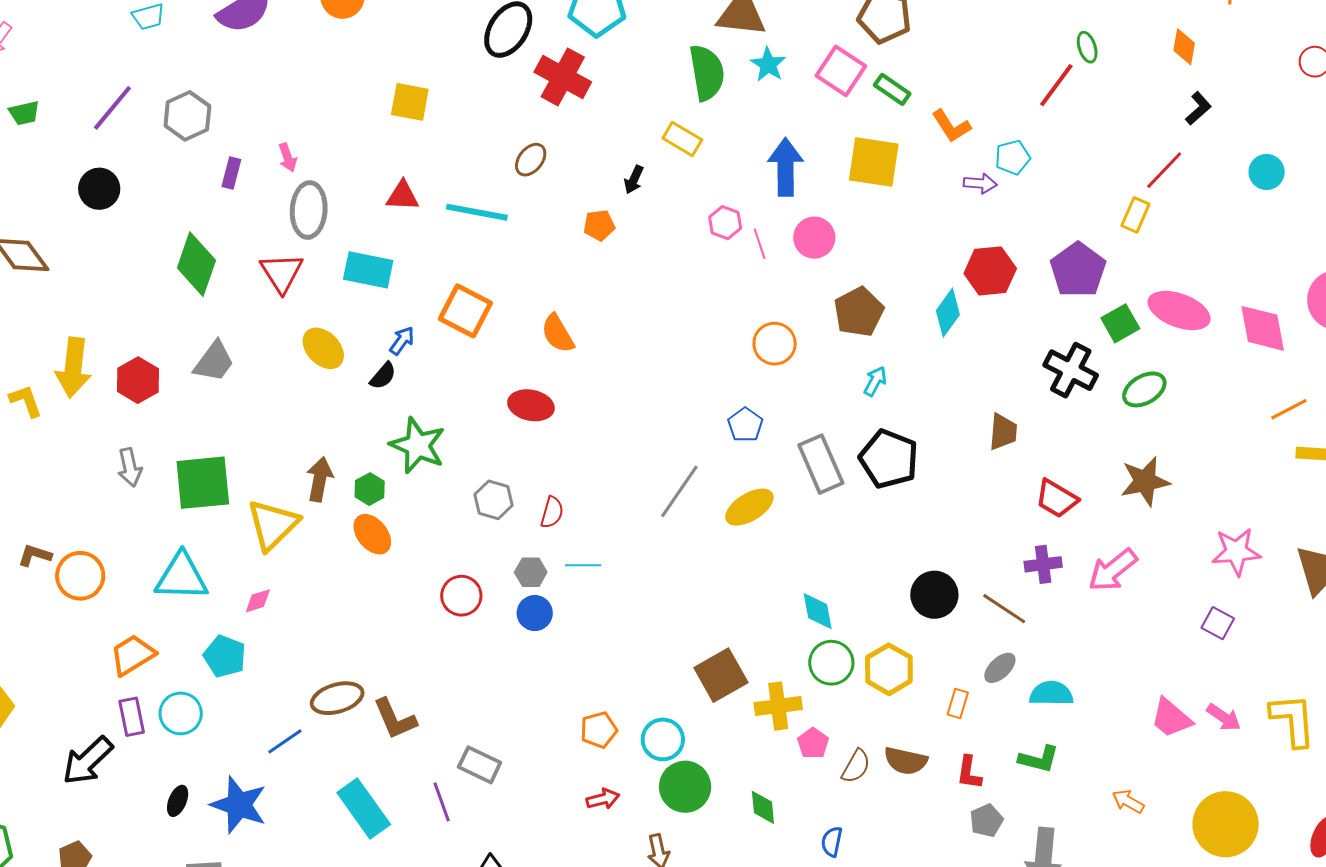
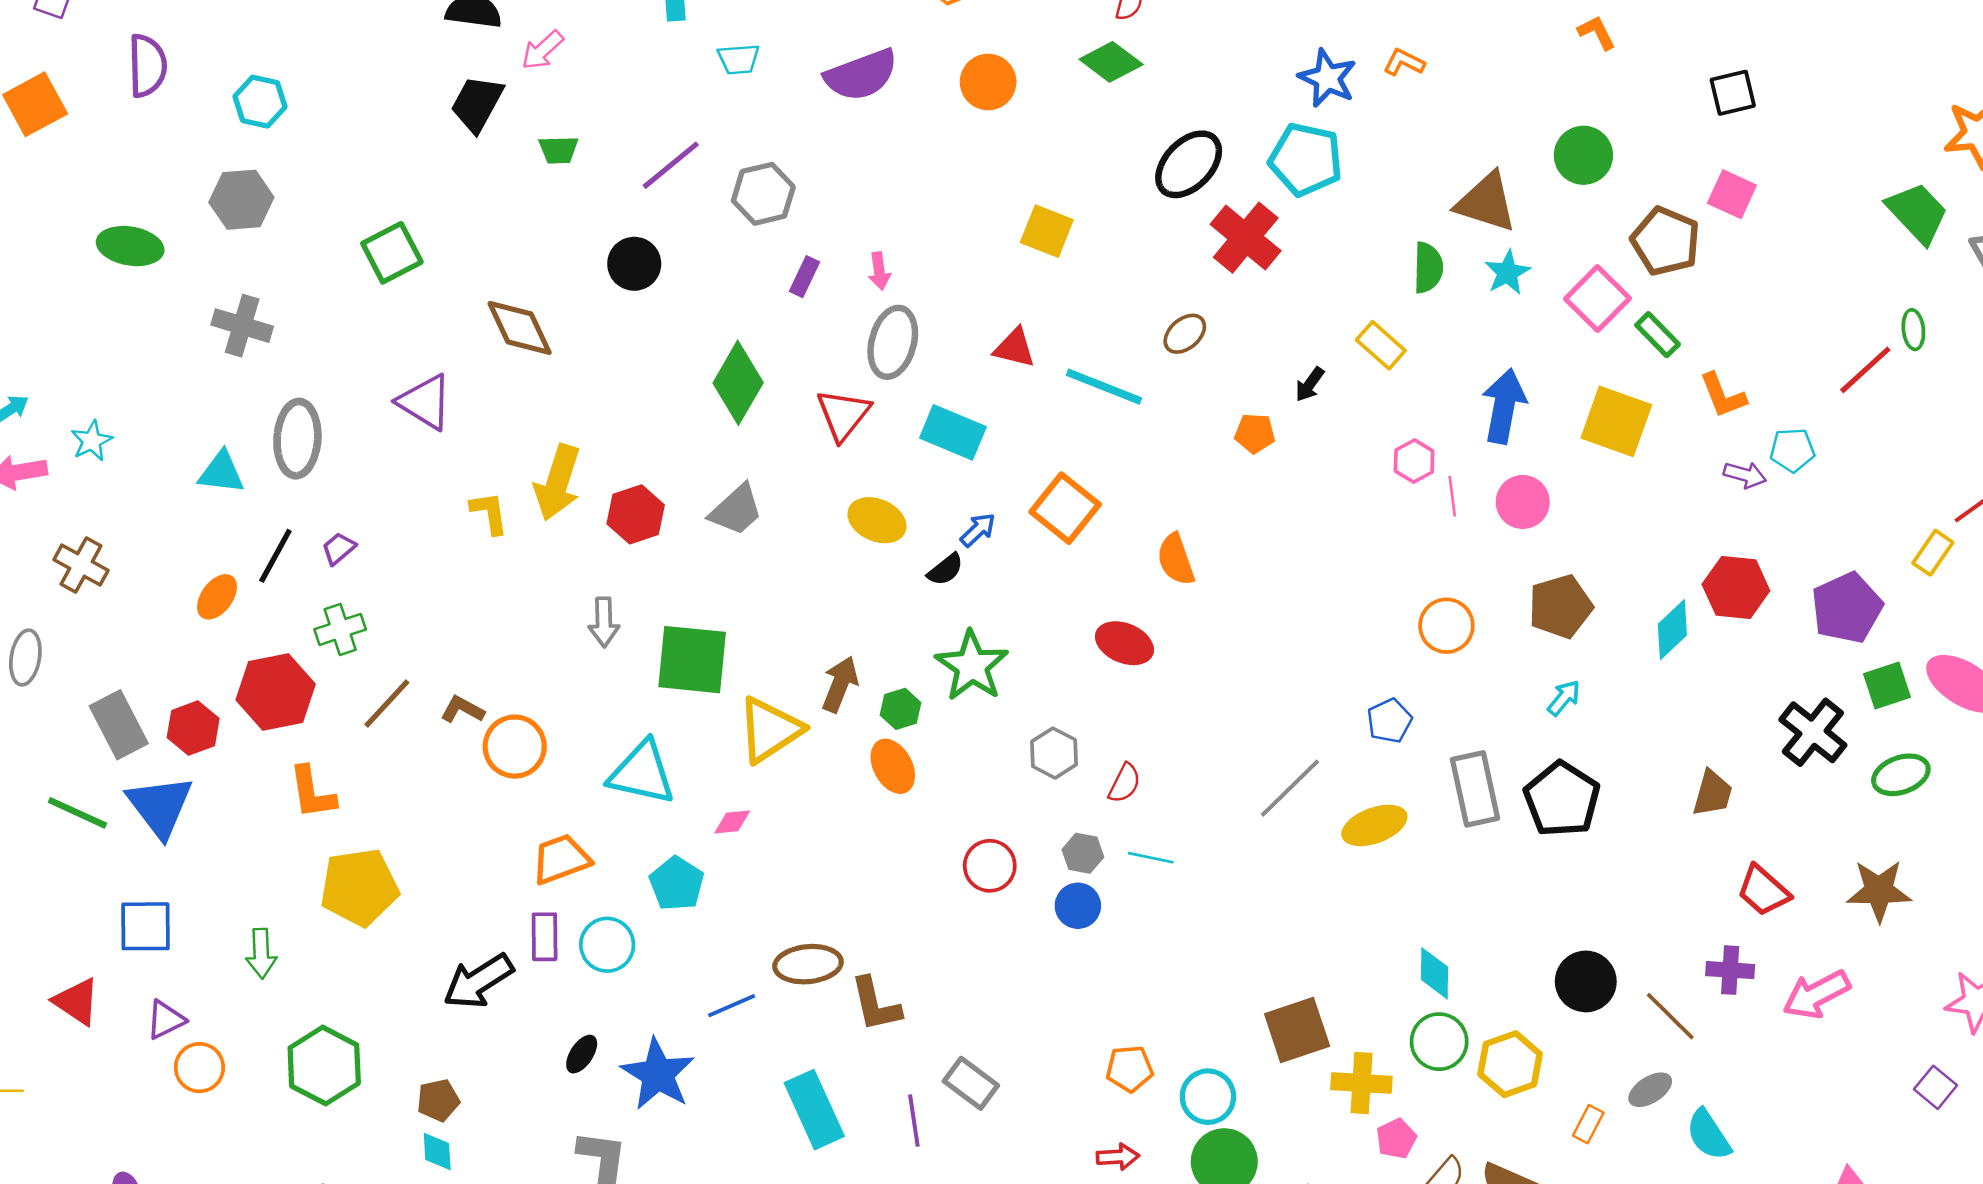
green semicircle: (707, 73) -> (1428, 268), size x0.7
yellow ellipse: (323, 348) -> (877, 520), turned -33
cyan semicircle: (1051, 694) -> (1709, 1135), turned -135

